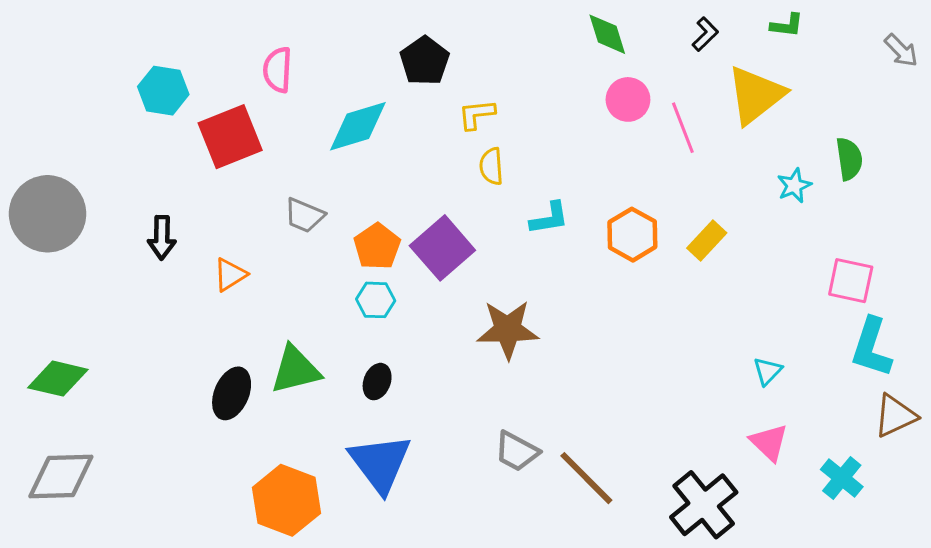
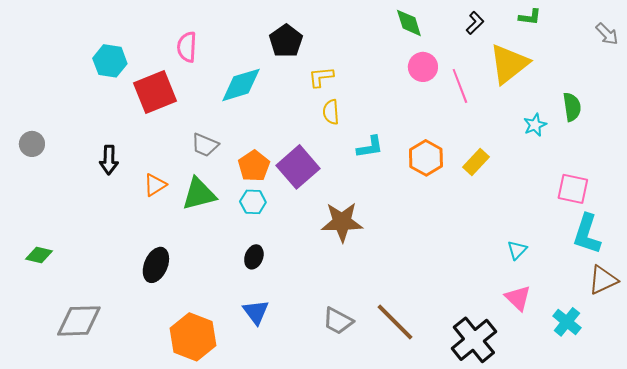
gray circle: (48, 214) -> (32, 144), size x0.5
green triangle: (295, 370) -> (199, 194), moved
green diamond: (58, 379) -> (39, 255), size x0.7
gray trapezoid: (517, 451) -> (338, 321), moved
blue triangle: (380, 463) -> (256, 312), size x0.6
gray diamond: (61, 477) -> (79, 321), moved

